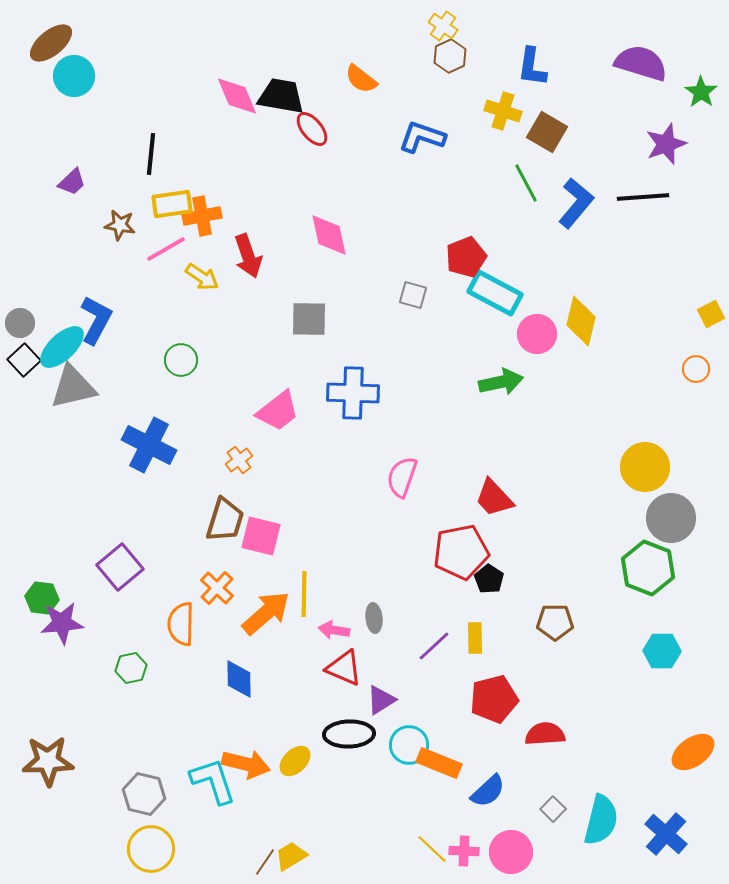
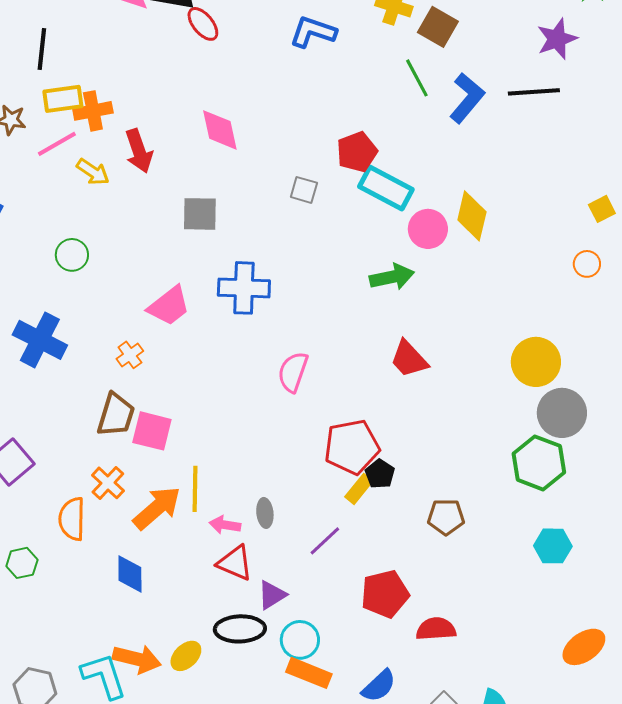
red trapezoid: (494, 498) -> (409, 359), moved
yellow rectangle: (475, 638) -> (359, 489), moved, turned 40
orange rectangle: (439, 763) -> (309, 673), moved

